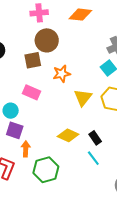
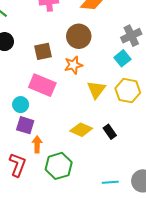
brown circle: (47, 40) -> (79, 36), moved
pink rectangle: (32, 92) -> (42, 85), size x1.4
cyan line: (93, 158) -> (110, 182), moved, turned -56

